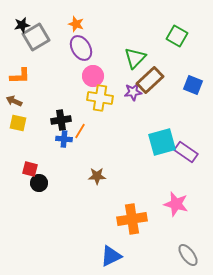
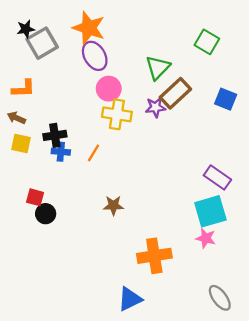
orange star: (76, 24) -> (89, 28), size x1.8
black cross: (61, 120) -> (55, 135), moved
blue cross: (64, 139) -> (61, 152), moved
cyan square: (162, 142) -> (210, 211), moved
pink star: (176, 204) -> (206, 238), size x0.7

